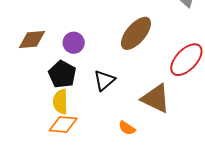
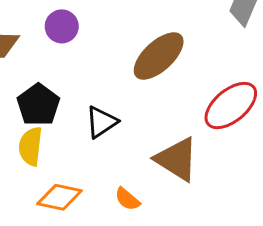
purple circle: (74, 43) -> (62, 26), moved
orange diamond: (63, 124) -> (60, 197), moved

